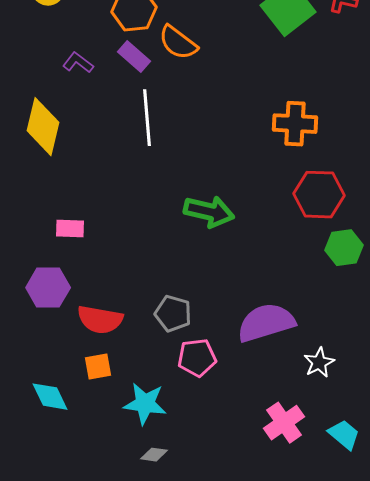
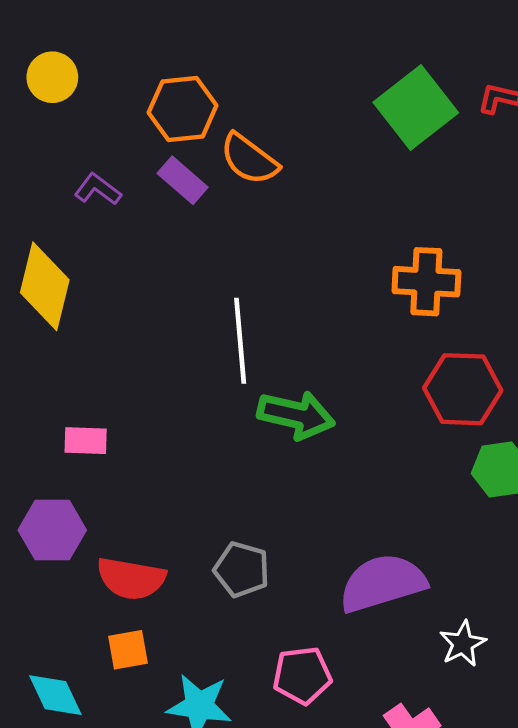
white line: (147, 118) -> (240, 341), moved
pink pentagon: (197, 358) -> (302, 675), moved

